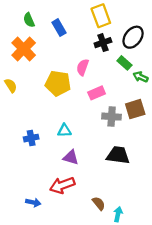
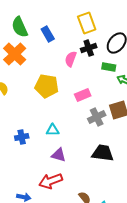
green semicircle: (29, 20) -> (20, 27), size x1.5
green rectangle: (124, 63) -> (109, 67), turned -32
pink semicircle: (83, 67) -> (71, 59), moved
gray cross: (112, 117) -> (97, 117), turned -30

